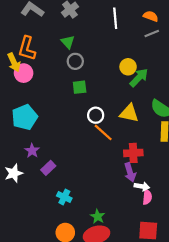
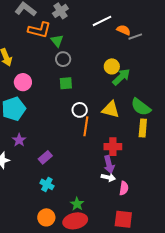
orange semicircle: (151, 16) -> (124, 30), moved
white line: (115, 18) -> (102, 21), turned 66
orange L-shape: (27, 48) -> (39, 30), moved, turned -95
pink circle: (24, 73) -> (23, 82), moved
orange line: (103, 132) -> (86, 126), turned 54
purple rectangle: (48, 168) -> (45, 157), moved
white arrow: (142, 186) -> (108, 177), moved

